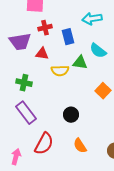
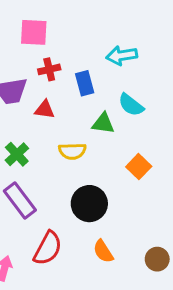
yellow semicircle: (60, 71) -> (72, 151), moved
green cross: (24, 83) -> (17, 154), turned 35
black circle: (71, 115) -> (89, 204), size x1.5

